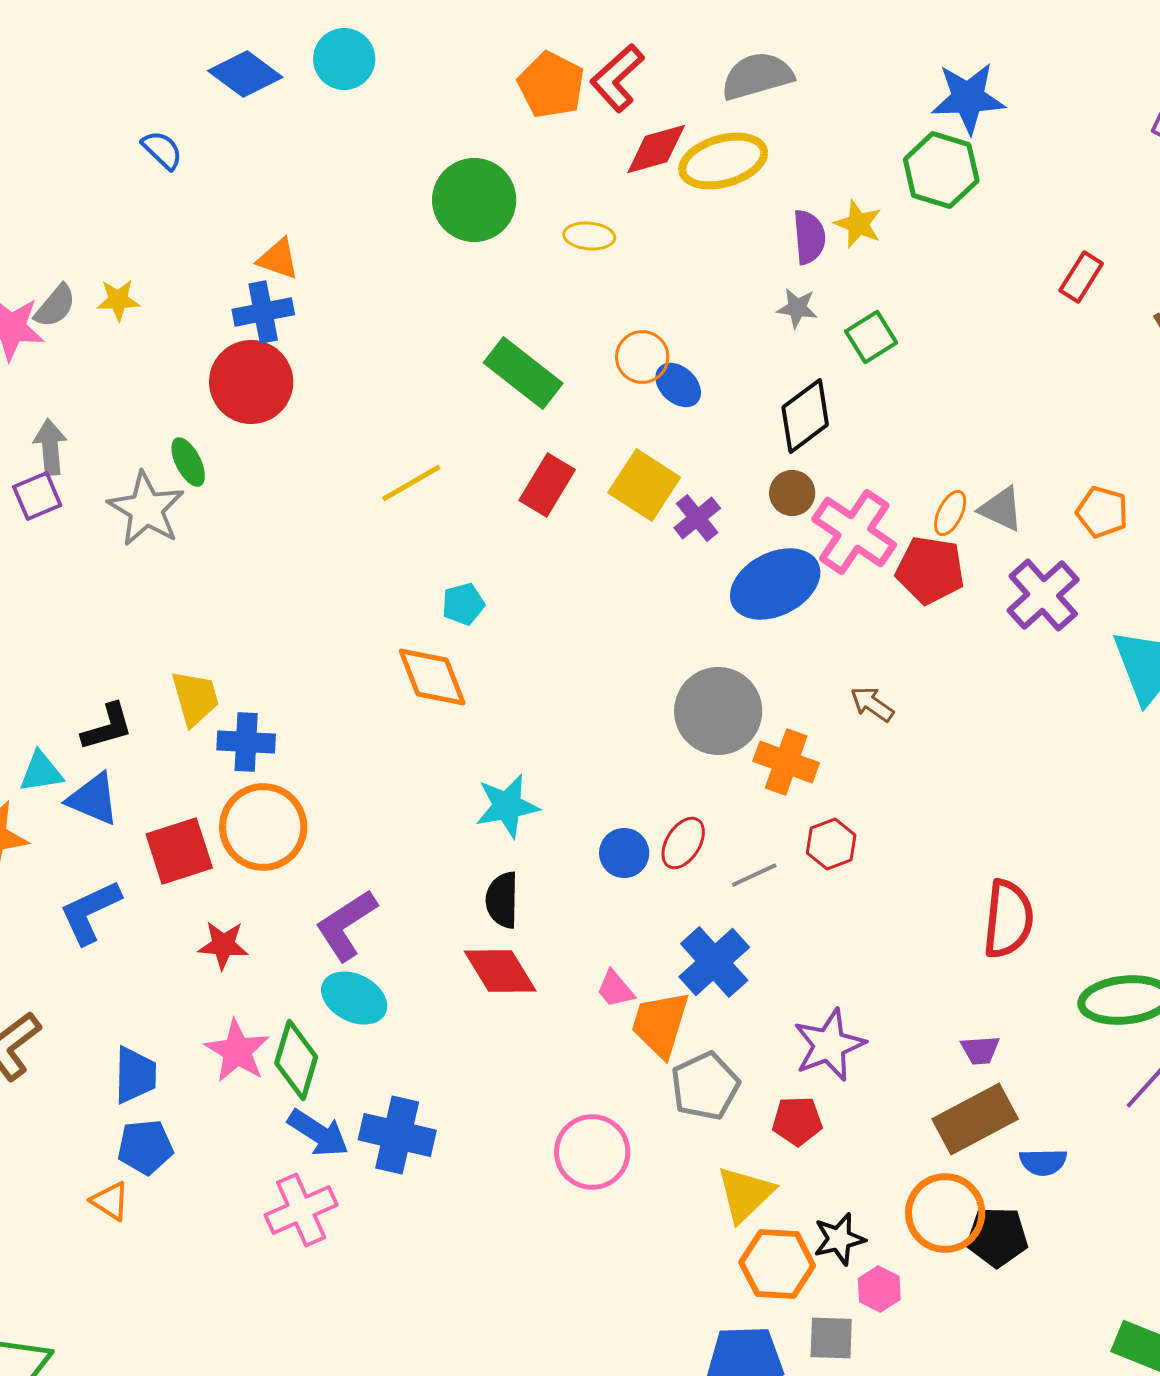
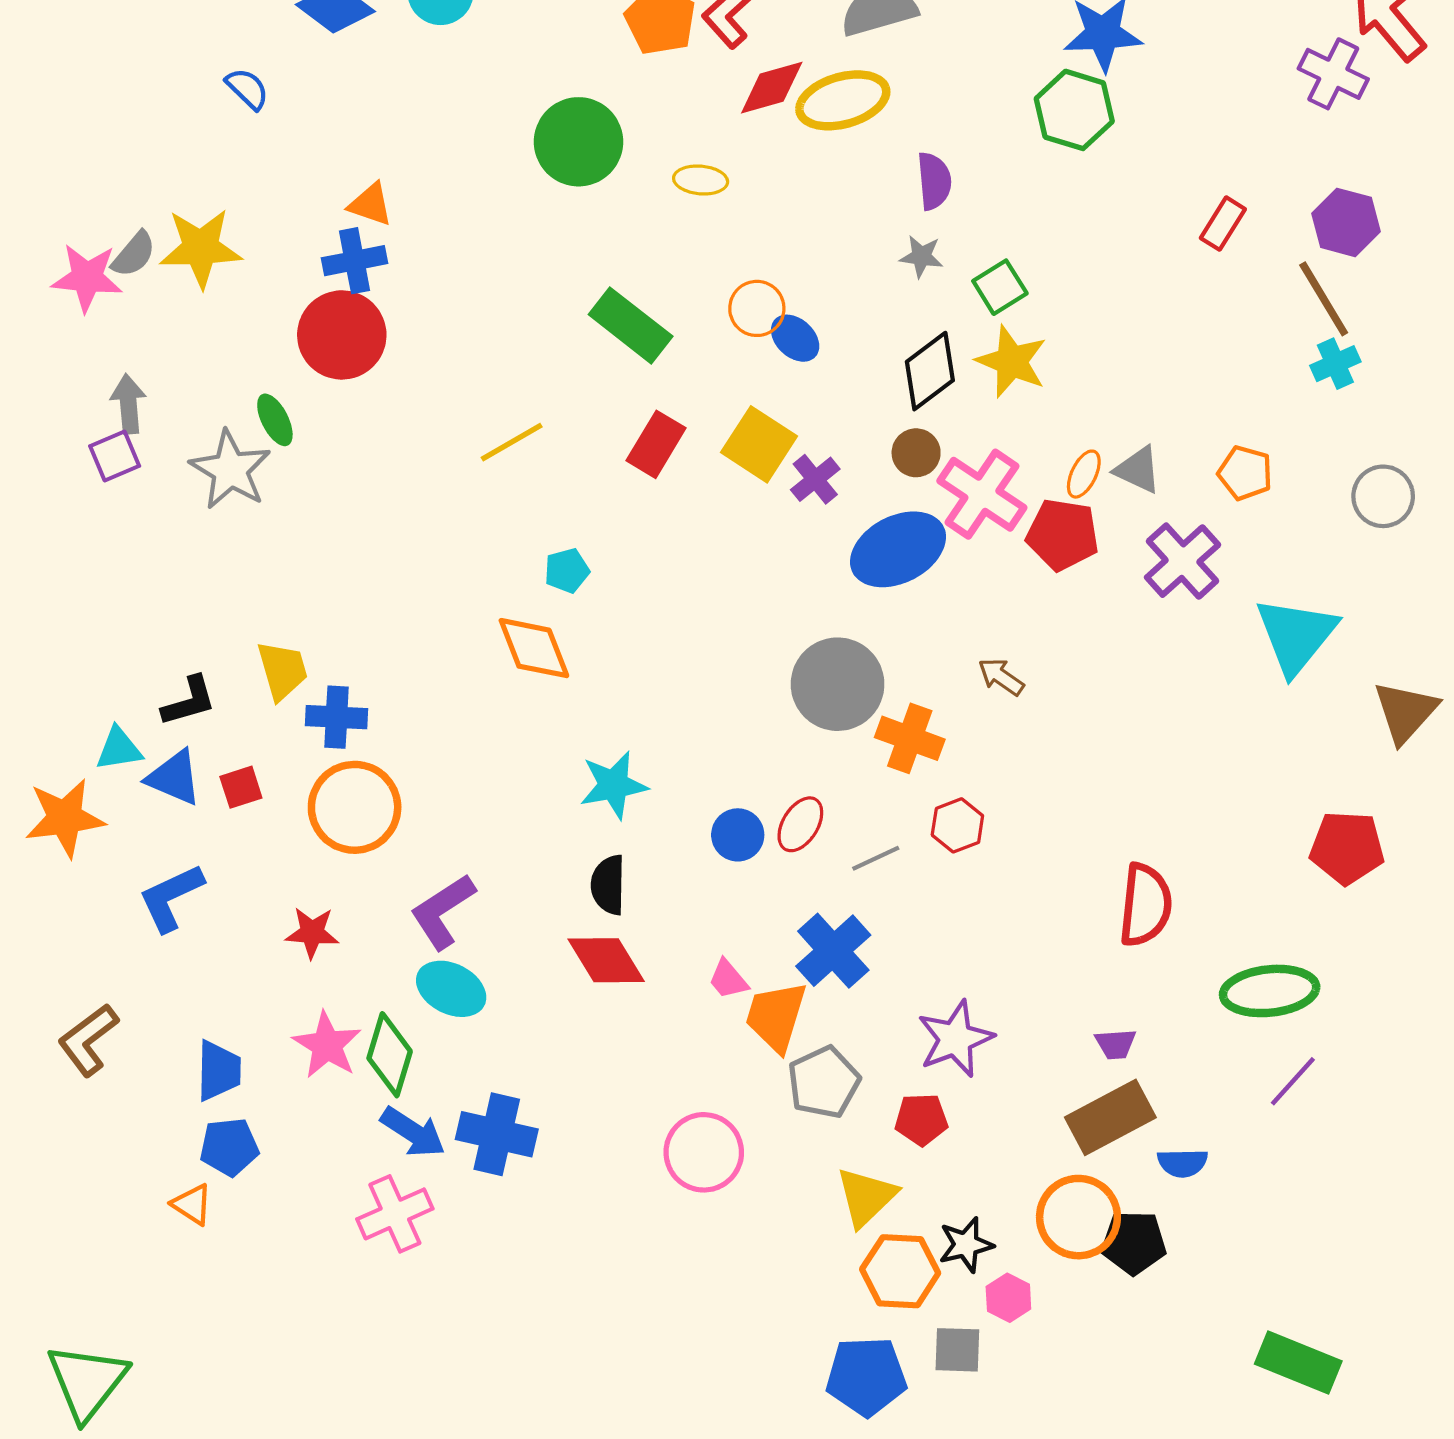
yellow star: (858, 224) -> (1012, 362), moved, size x1.4
yellow star: (118, 300) -> (201, 248), size x1.8
red square: (179, 851) -> (241, 787), moved, size x0.6

